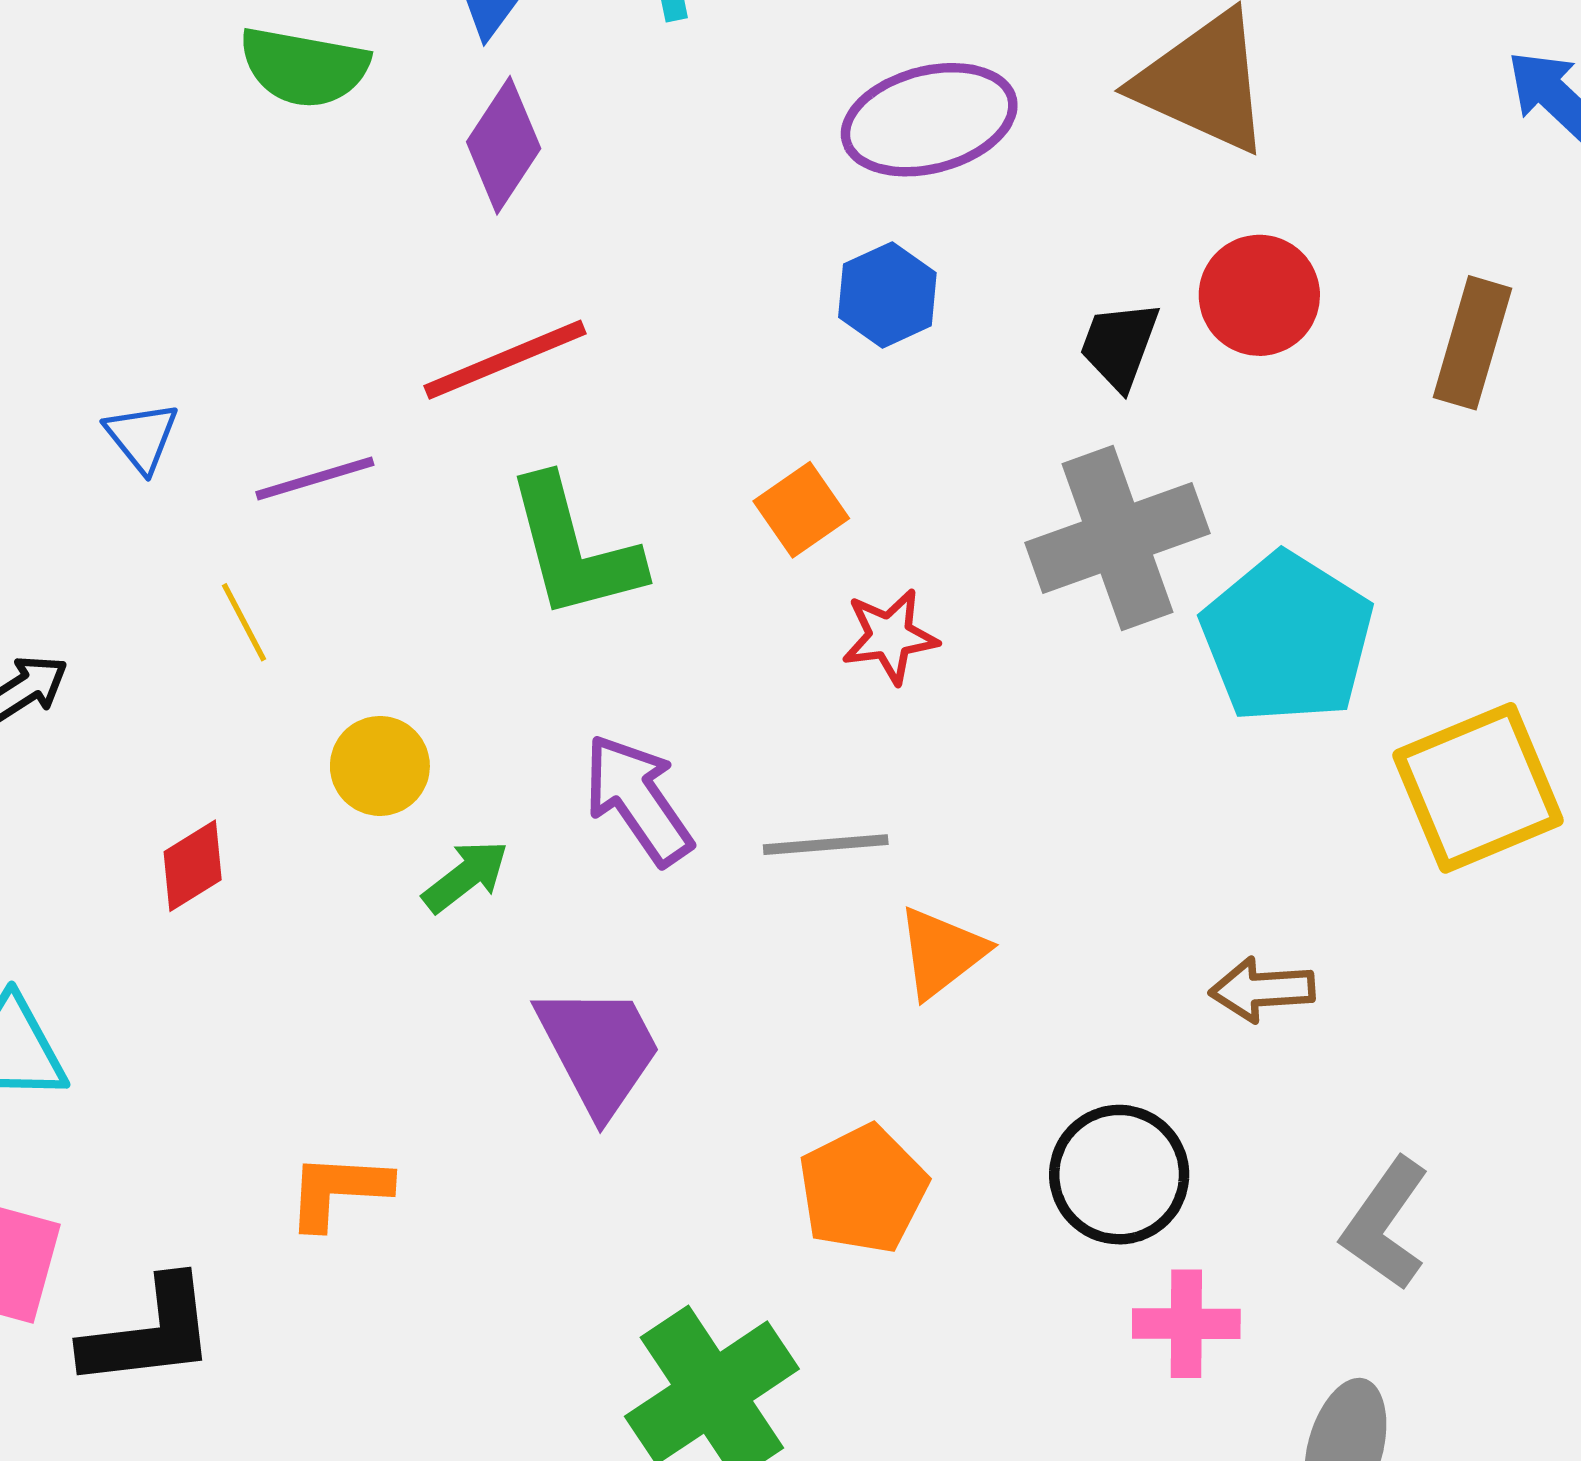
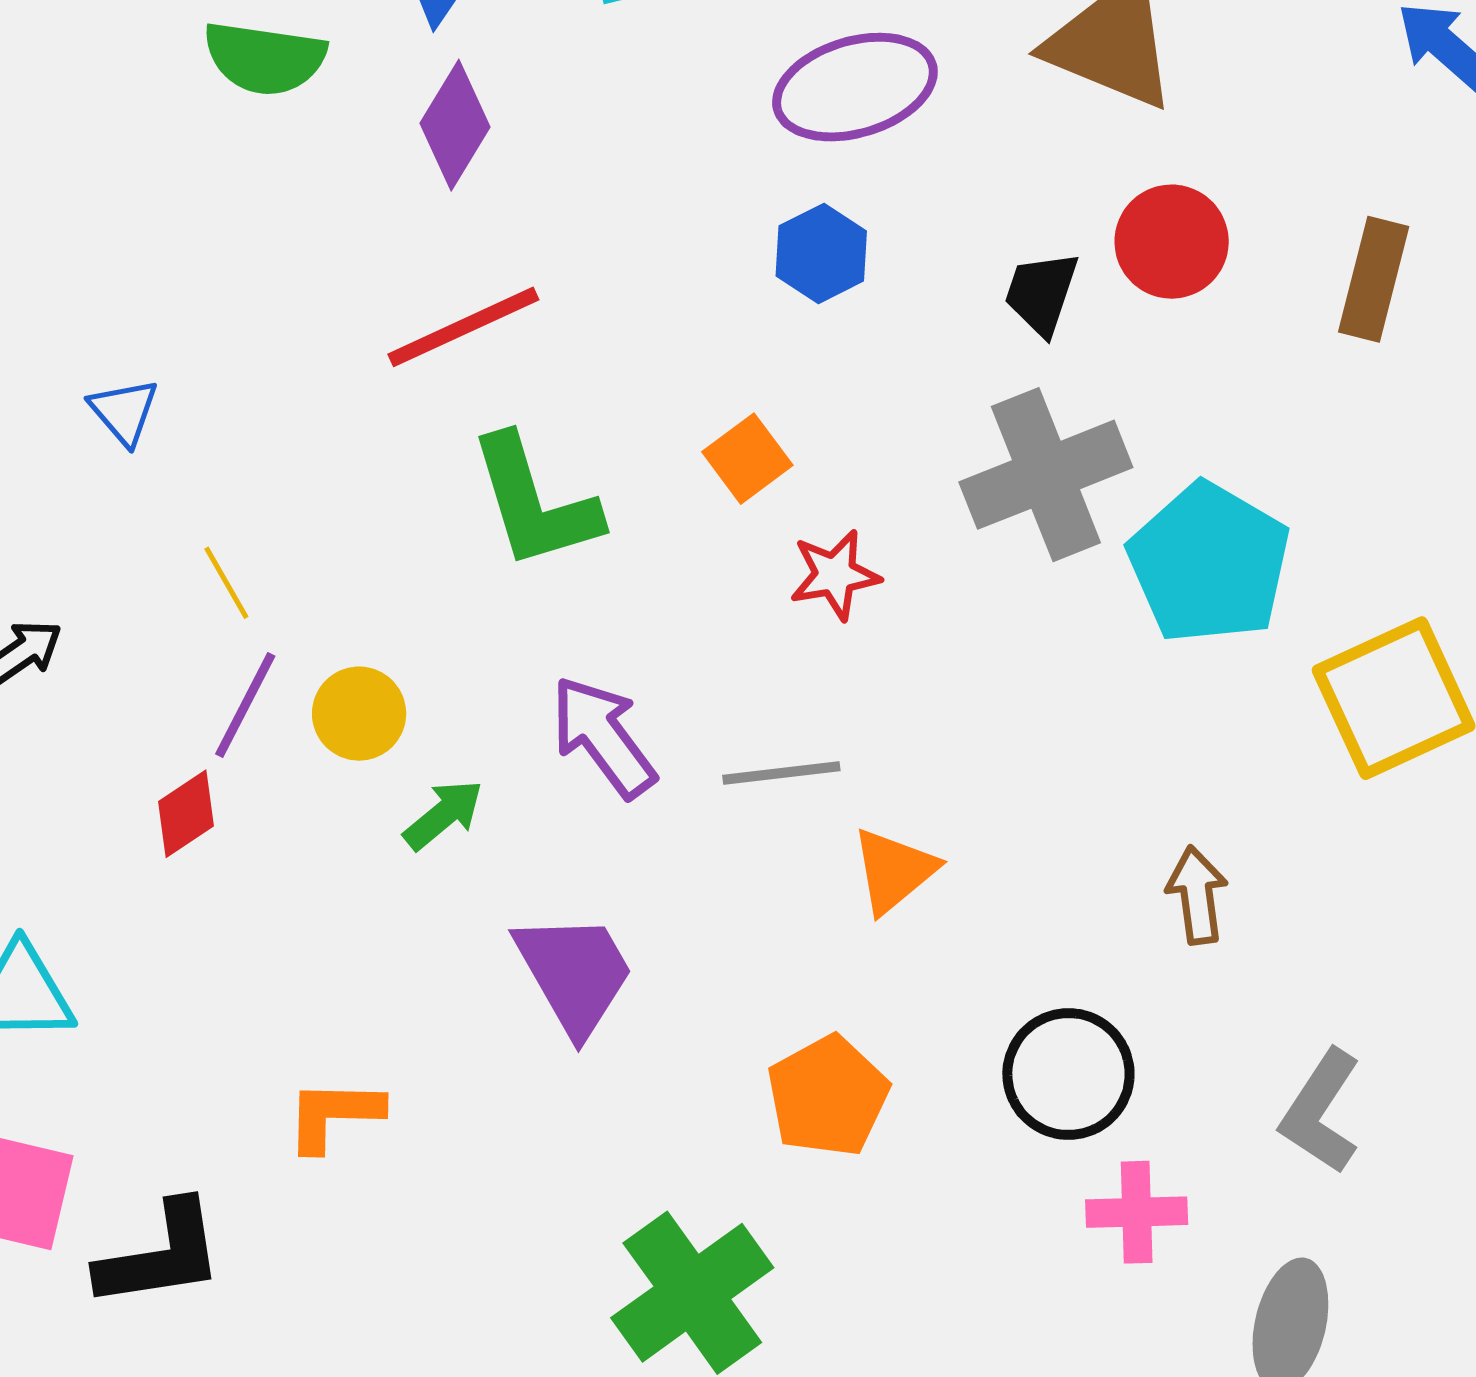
purple line: (315, 478) -> (245, 705), moved, turned -44
brown arrow: (1262, 990) -> (1197, 895), turned 88

